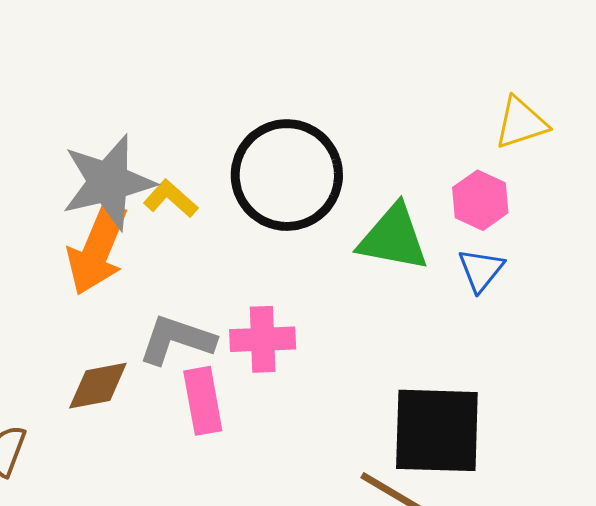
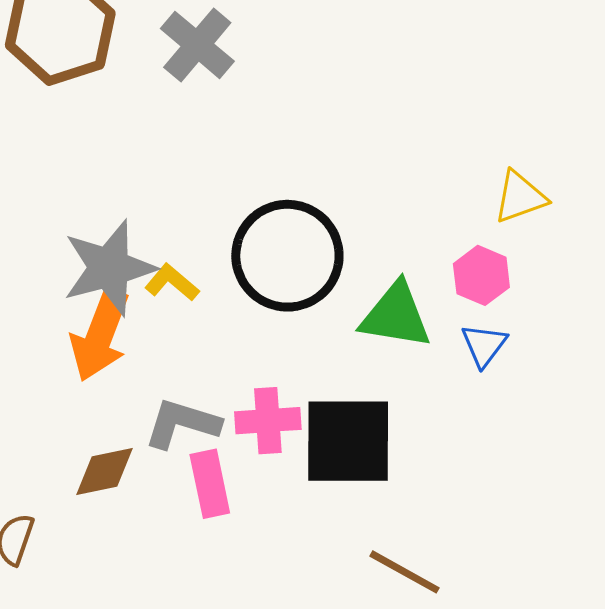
black square: (437, 430) -> (348, 441), moved

